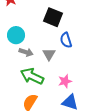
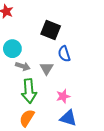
green arrow: (32, 76) -> (29, 91), turned -120

